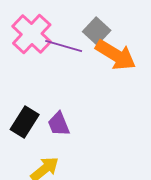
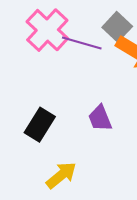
purple trapezoid: (59, 124) -> (100, 118), moved

